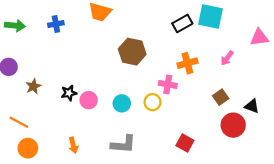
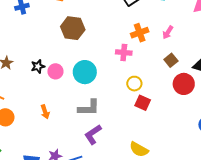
brown hexagon: (132, 52) -> (73, 28), moved
pink arrow: (227, 58) -> (168, 32), moved
yellow circle: (152, 102) -> (134, 84), moved
cyan circle: (122, 103) -> (85, 72), size x1.5

